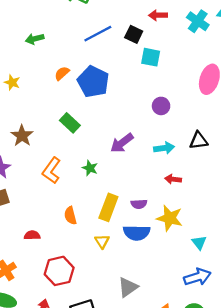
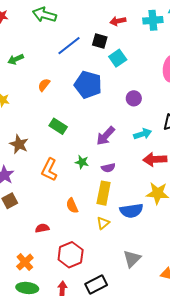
cyan cross: (198, 21) -> (153, 20), turned -30
cyan square: (151, 57) -> (118, 58), turned -36
blue pentagon: (93, 82) -> (88, 85), moved
red arrow: (173, 179) -> (155, 159), size x1.6
purple semicircle: (139, 204) -> (108, 168), moved
yellow triangle: (102, 241) -> (103, 223), turned 32

